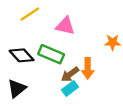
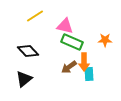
green rectangle: (51, 54) -> (72, 42), moved
cyan rectangle: (70, 88) -> (89, 74), moved, turned -56

